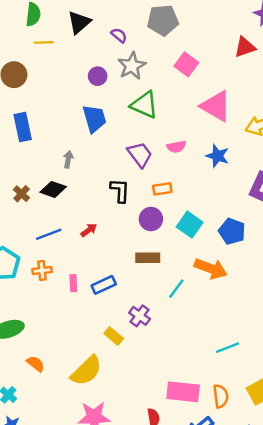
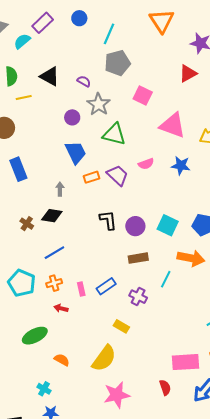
black triangle: (79, 22) -> (50, 76), turned -40
orange rectangle: (162, 189) -> (91, 177), moved
black L-shape: (120, 191) -> (108, 220), moved
red arrow: (89, 230) -> (61, 308), moved, turned -120
purple cross: (140, 316) -> (138, 297), moved

